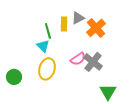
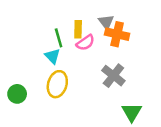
gray triangle: (78, 18) -> (106, 22), moved, turned -40
orange cross: (96, 28) -> (117, 34), turned -36
pink semicircle: (78, 59) -> (85, 43), moved

